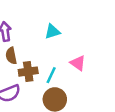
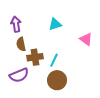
pink triangle: (78, 63) -> (86, 39), moved

